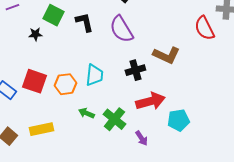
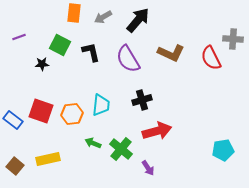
brown L-shape: (166, 55) -> (171, 53), moved
cyan pentagon: (178, 120) -> (223, 150), moved

